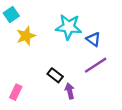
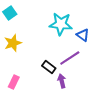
yellow star: (26, 36) -> (13, 43), moved
purple line: (96, 65) -> (70, 58), moved

